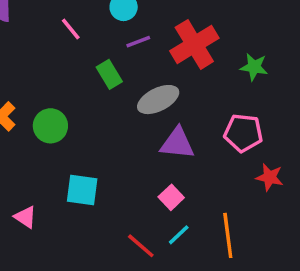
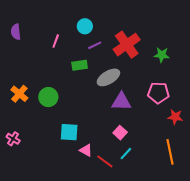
pink line: (71, 29) -> (56, 41), turned 64
green rectangle: (109, 74) -> (80, 65), turned -63
pink triangle: (25, 217) -> (86, 150), moved
orange line: (228, 235) -> (170, 152), moved

